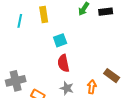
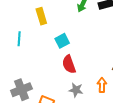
cyan line: (20, 21) -> (19, 39), moved

